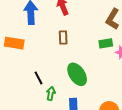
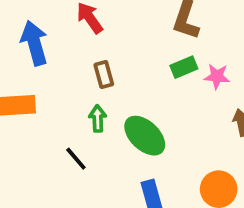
green arrow: (51, 93) -> (98, 118), moved

